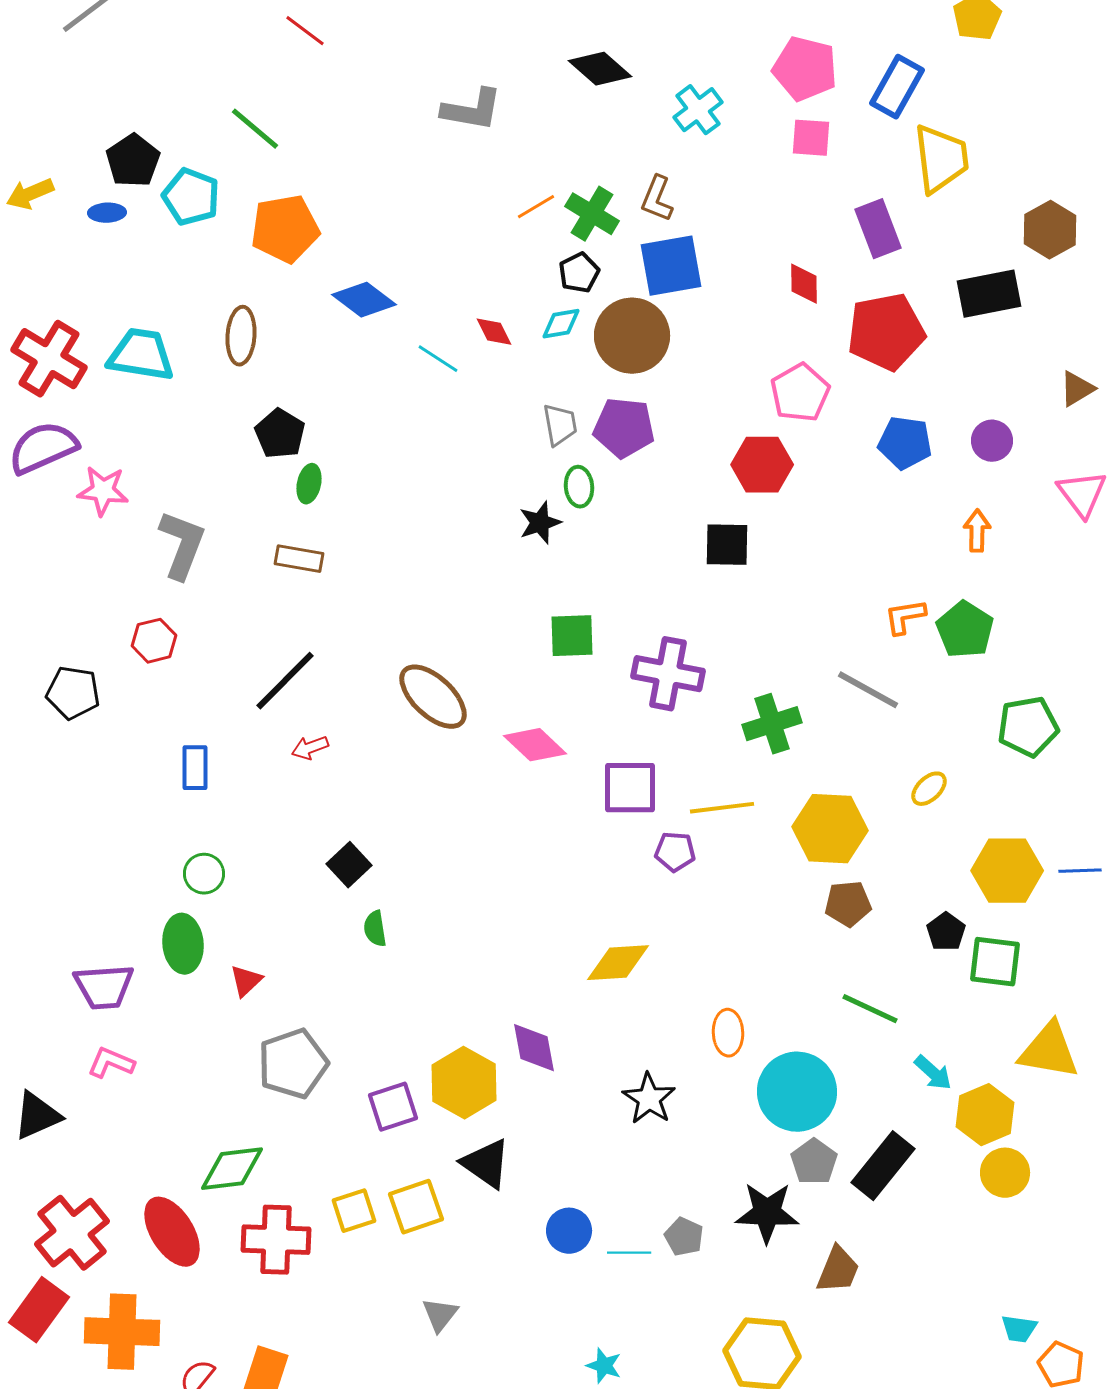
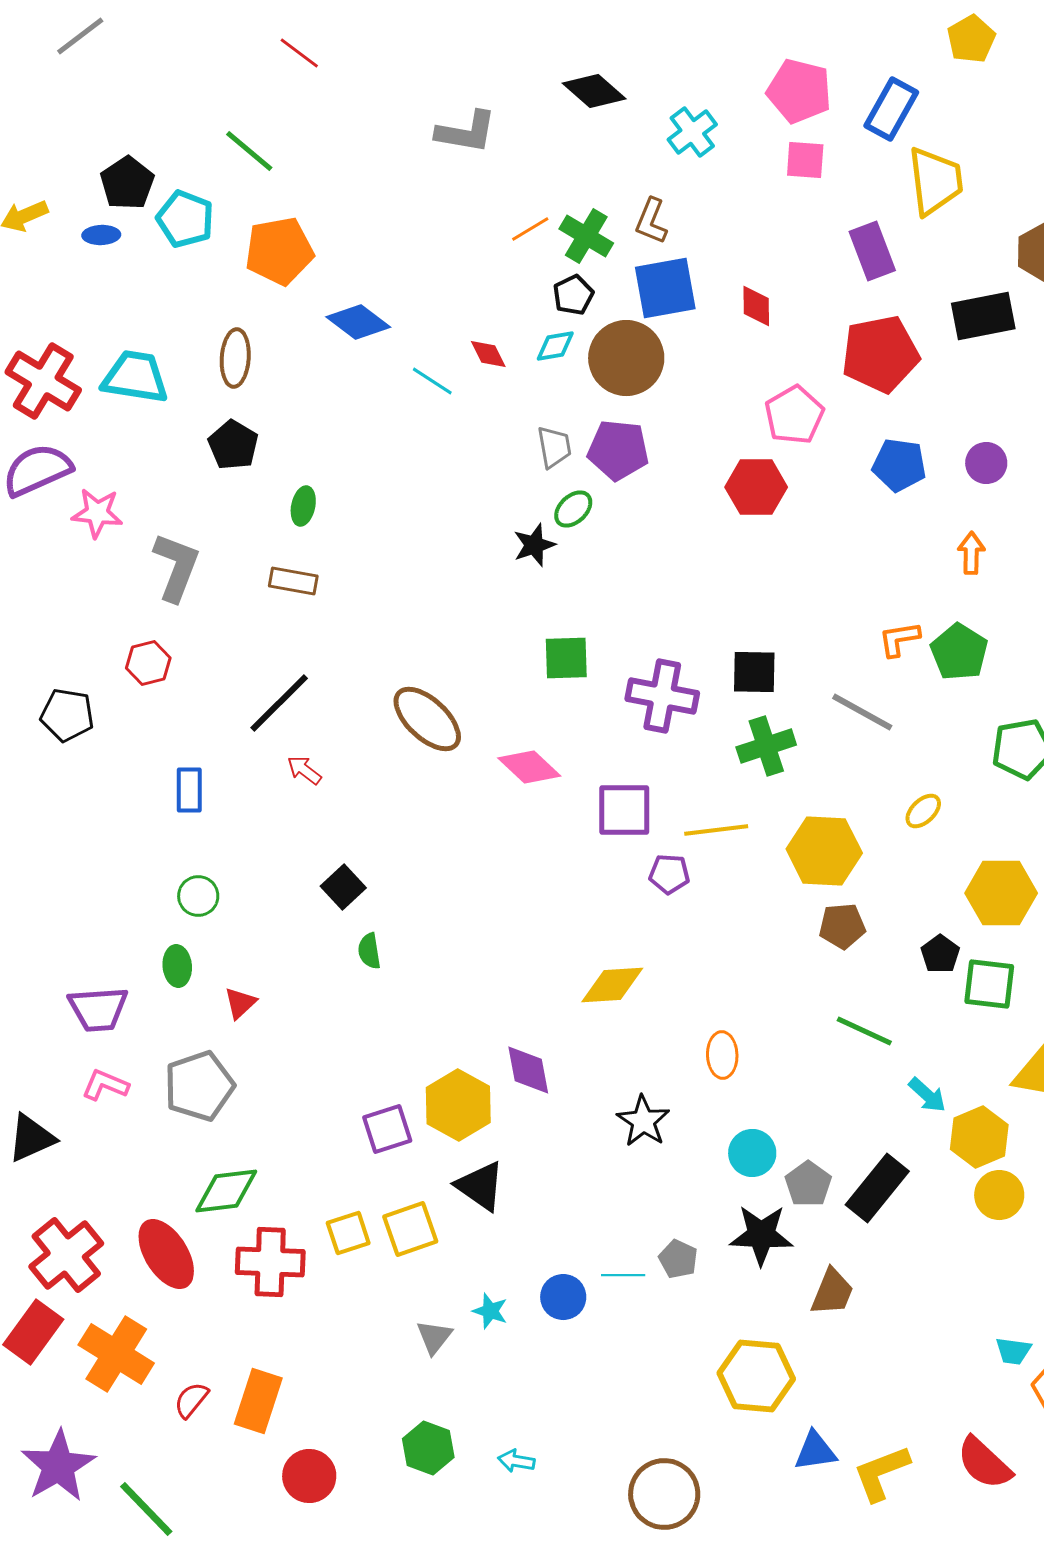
red diamond: (804, 284) -> (756, 306), moved
black pentagon: (280, 434) -> (233, 445), moved
green ellipse: (579, 487) -> (573, 509), turned 51
black square: (727, 545) -> (754, 672), moved
red arrow: (310, 748) -> (304, 770), turned 57
green ellipse: (183, 944) -> (177, 966), size x0.7
gray pentagon: (293, 1064) -> (199, 1086), moved
cyan circle: (797, 1092) -> (752, 1153), moved, size x0.6
blue circle: (569, 1231) -> (563, 1297), moved
orange cross: (122, 1332) -> (116, 1354), turned 30
cyan star: (604, 1366) -> (490, 1311), moved

